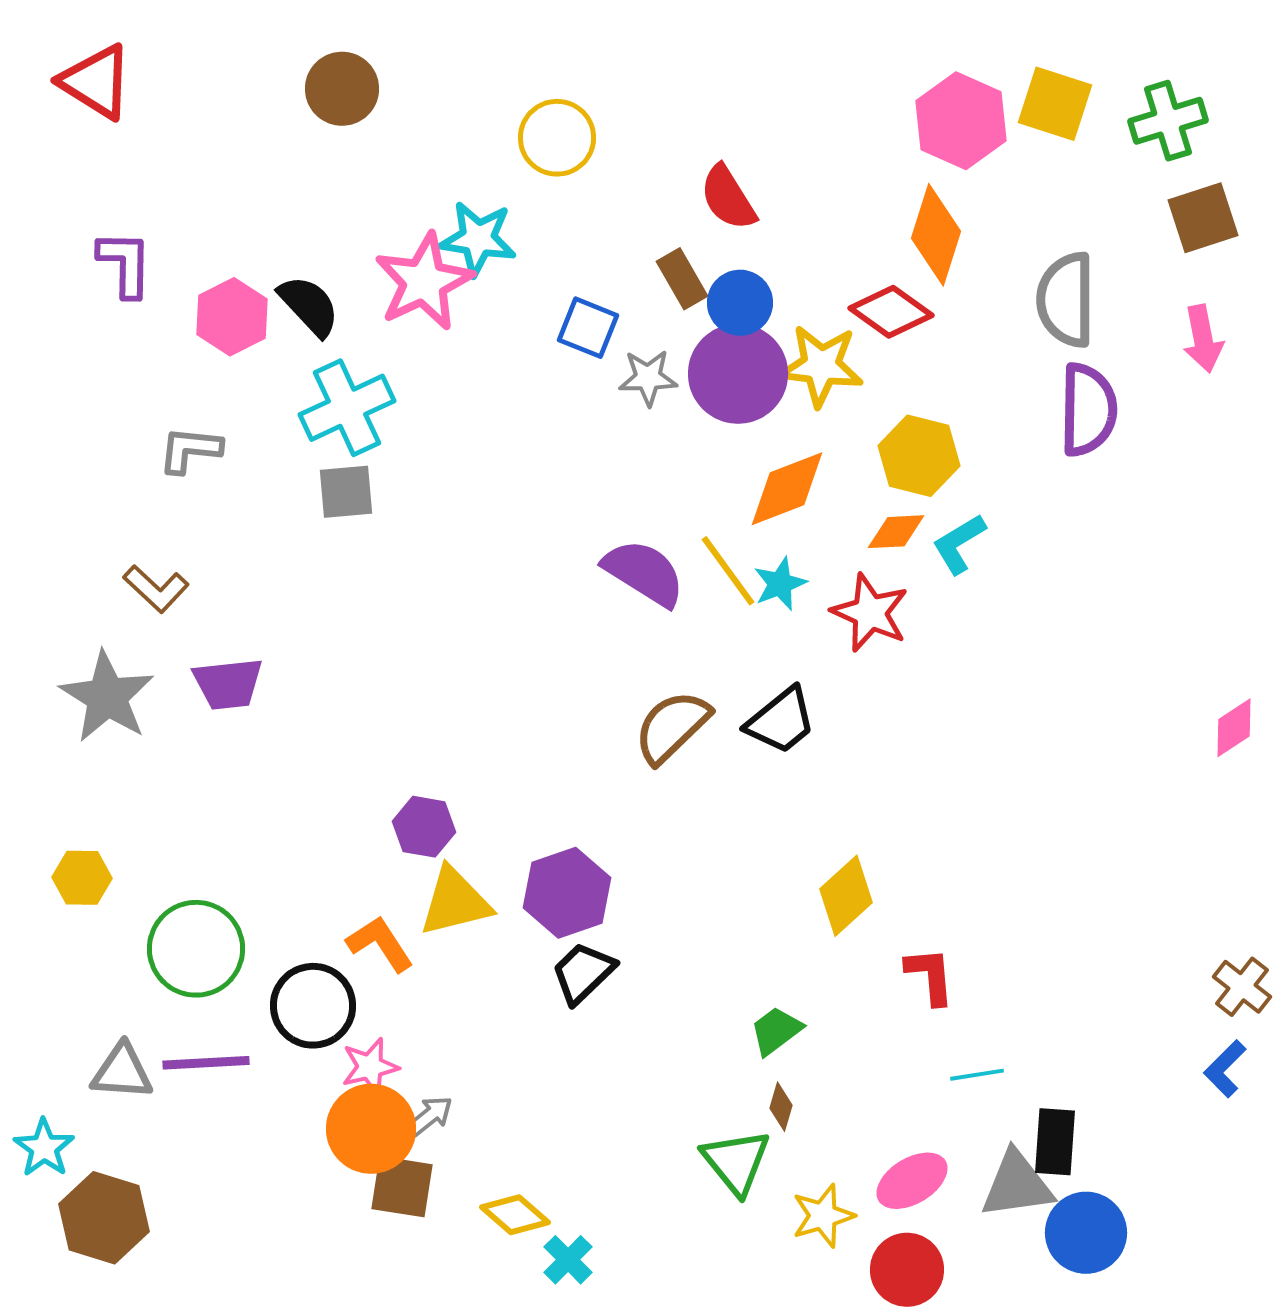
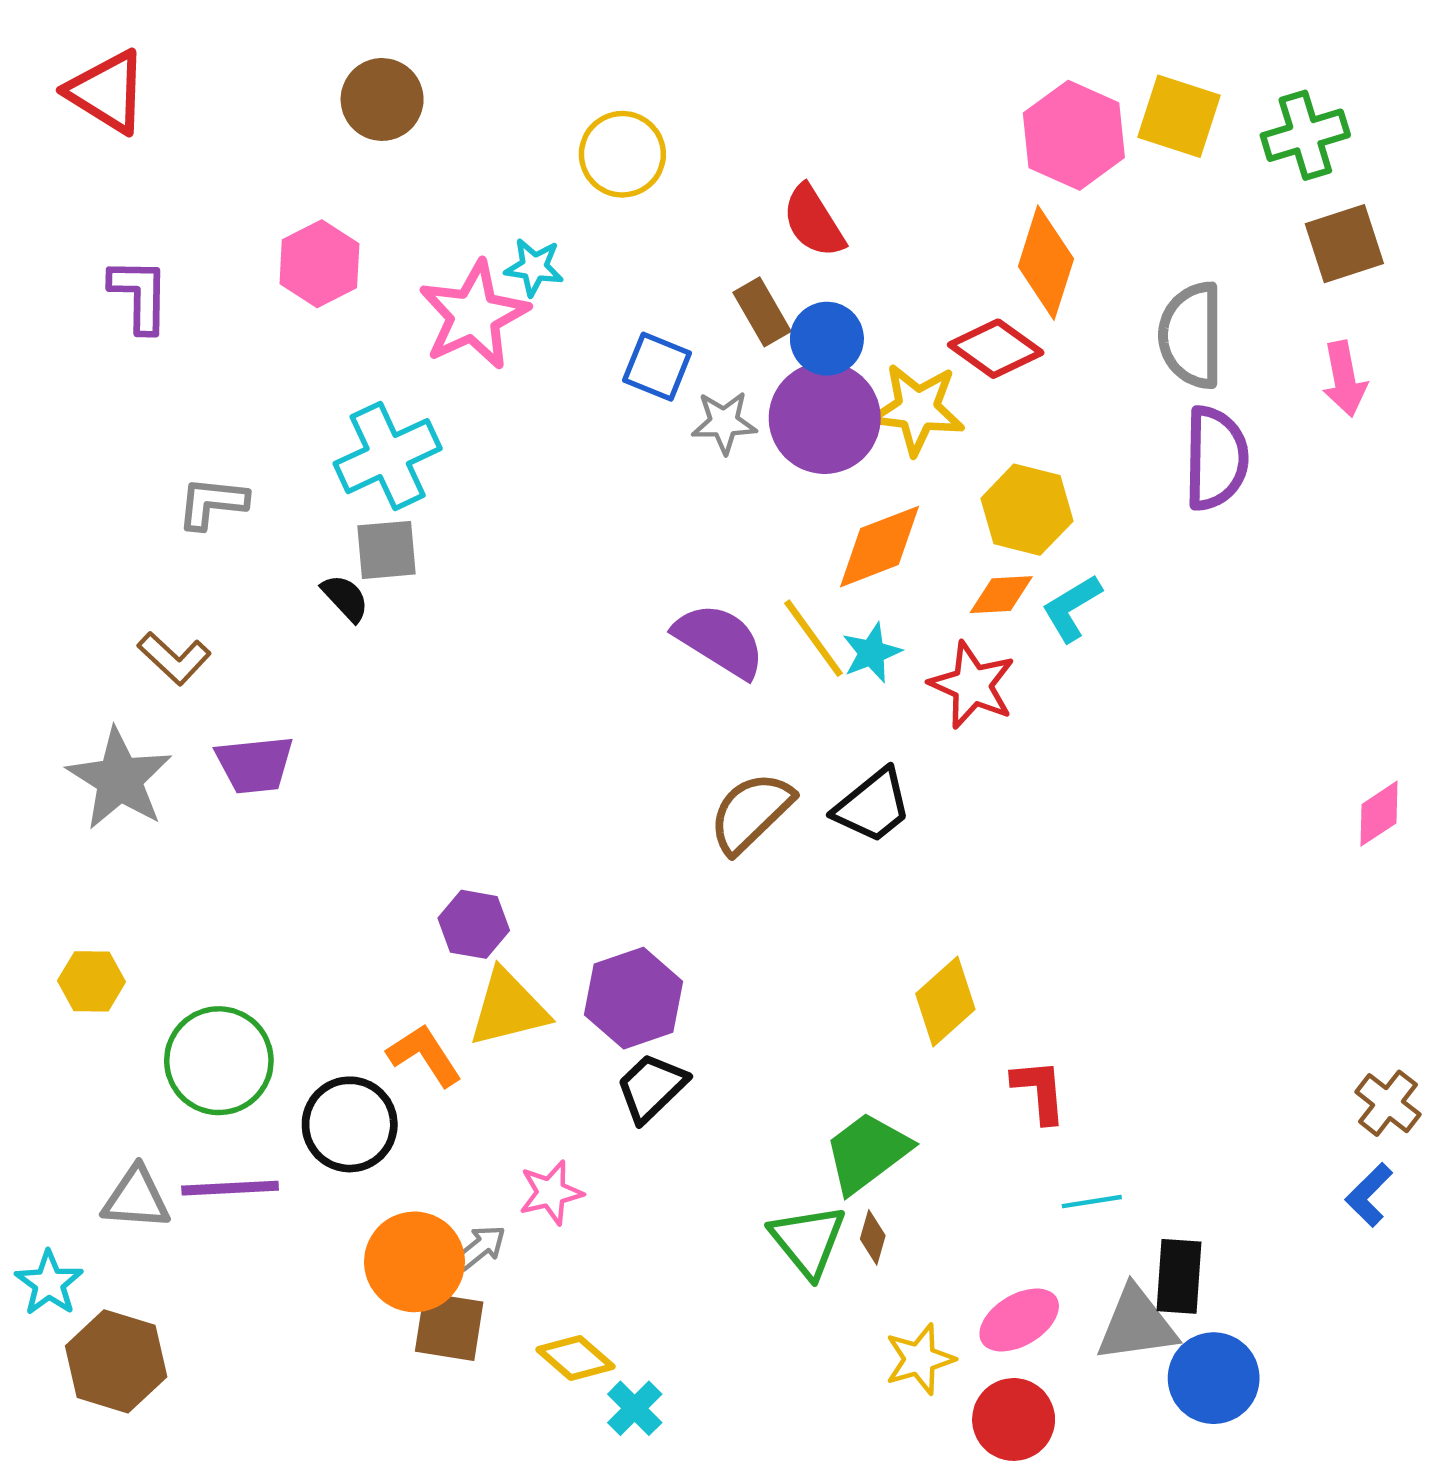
cyan star: (478, 239) -> (534, 267), size x0.7
black semicircle: (309, 306) -> (345, 598), moved, size x0.7
pink hexagon: (232, 317) -> (319, 264), moved
green trapezoid: (776, 1031) -> (867, 1152), size x1.5
pink star: (370, 1067) -> (551, 1193), moved
green triangle: (736, 1162) -> (808, 1241), moved

